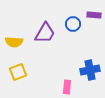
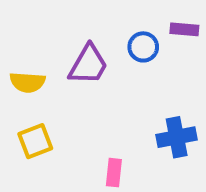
pink rectangle: (67, 87) -> (114, 173), moved

